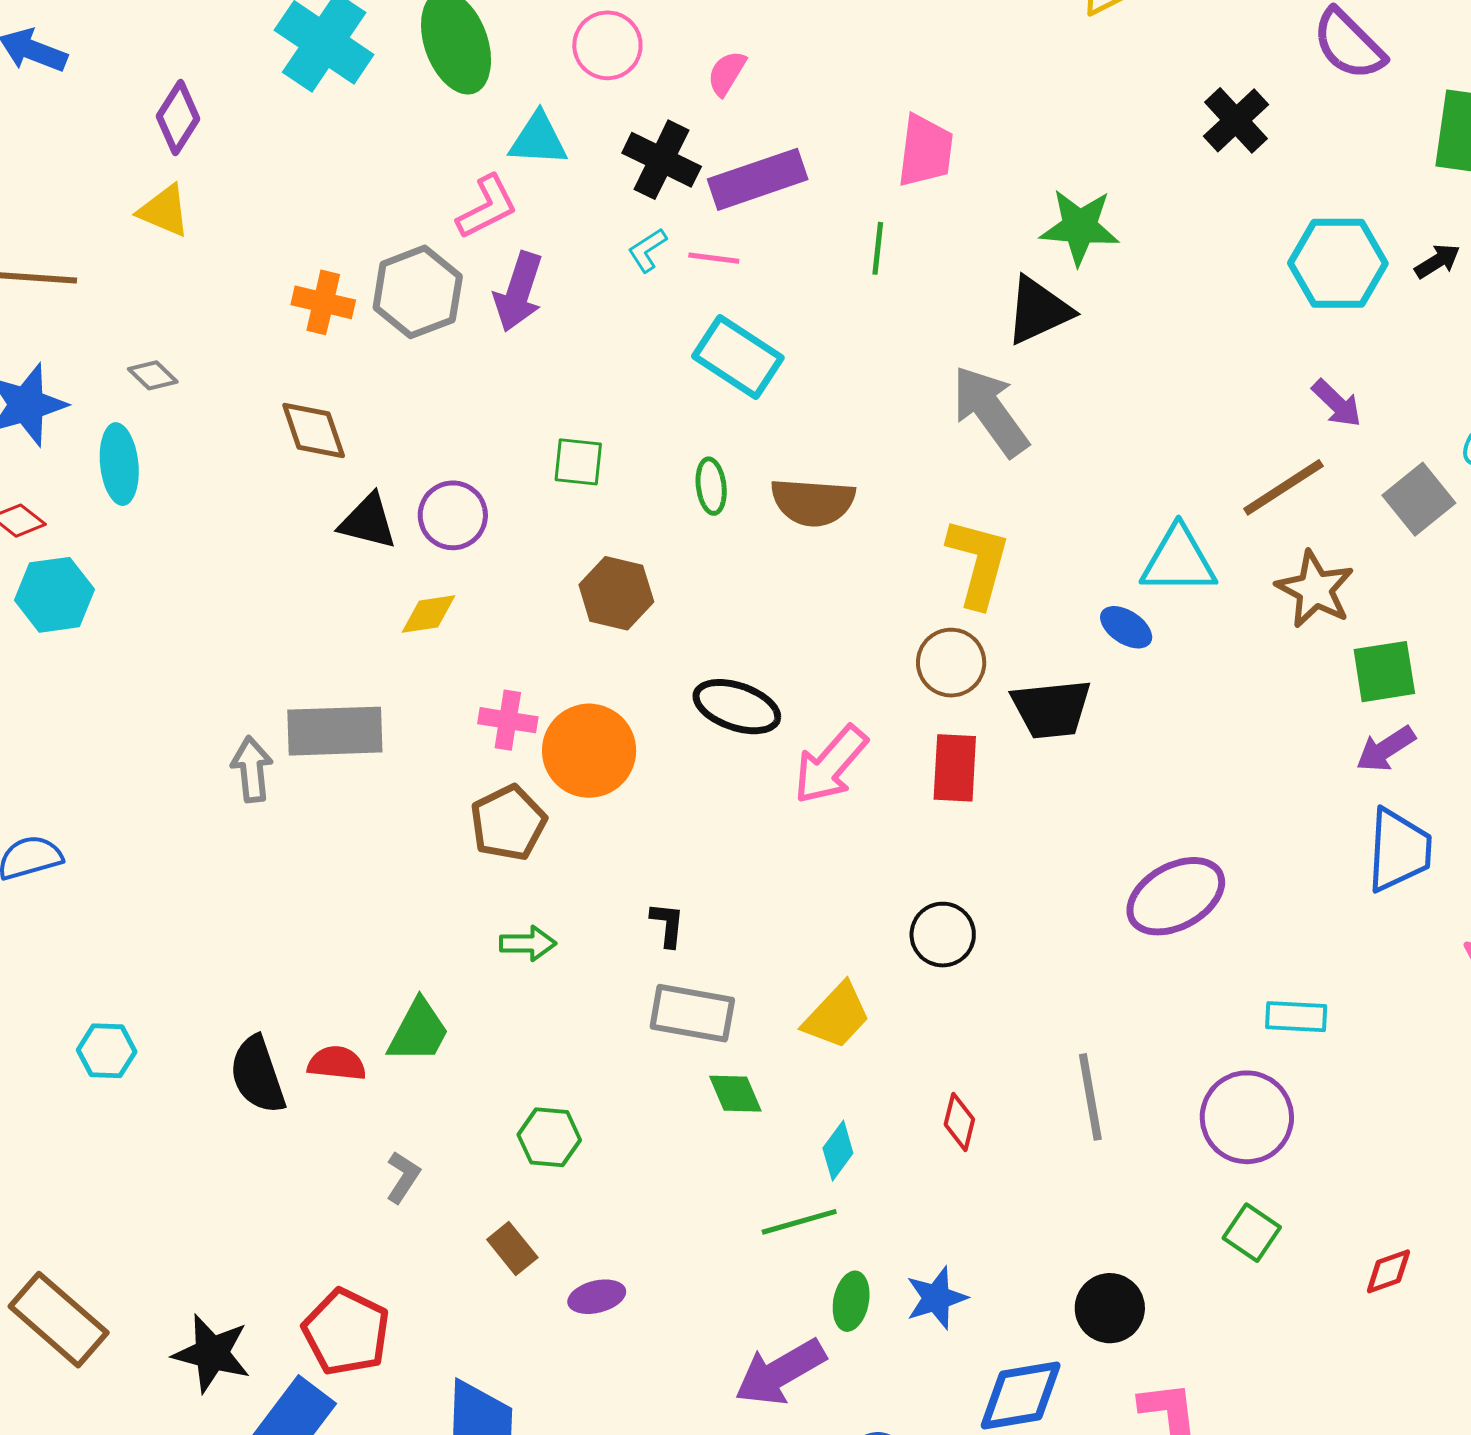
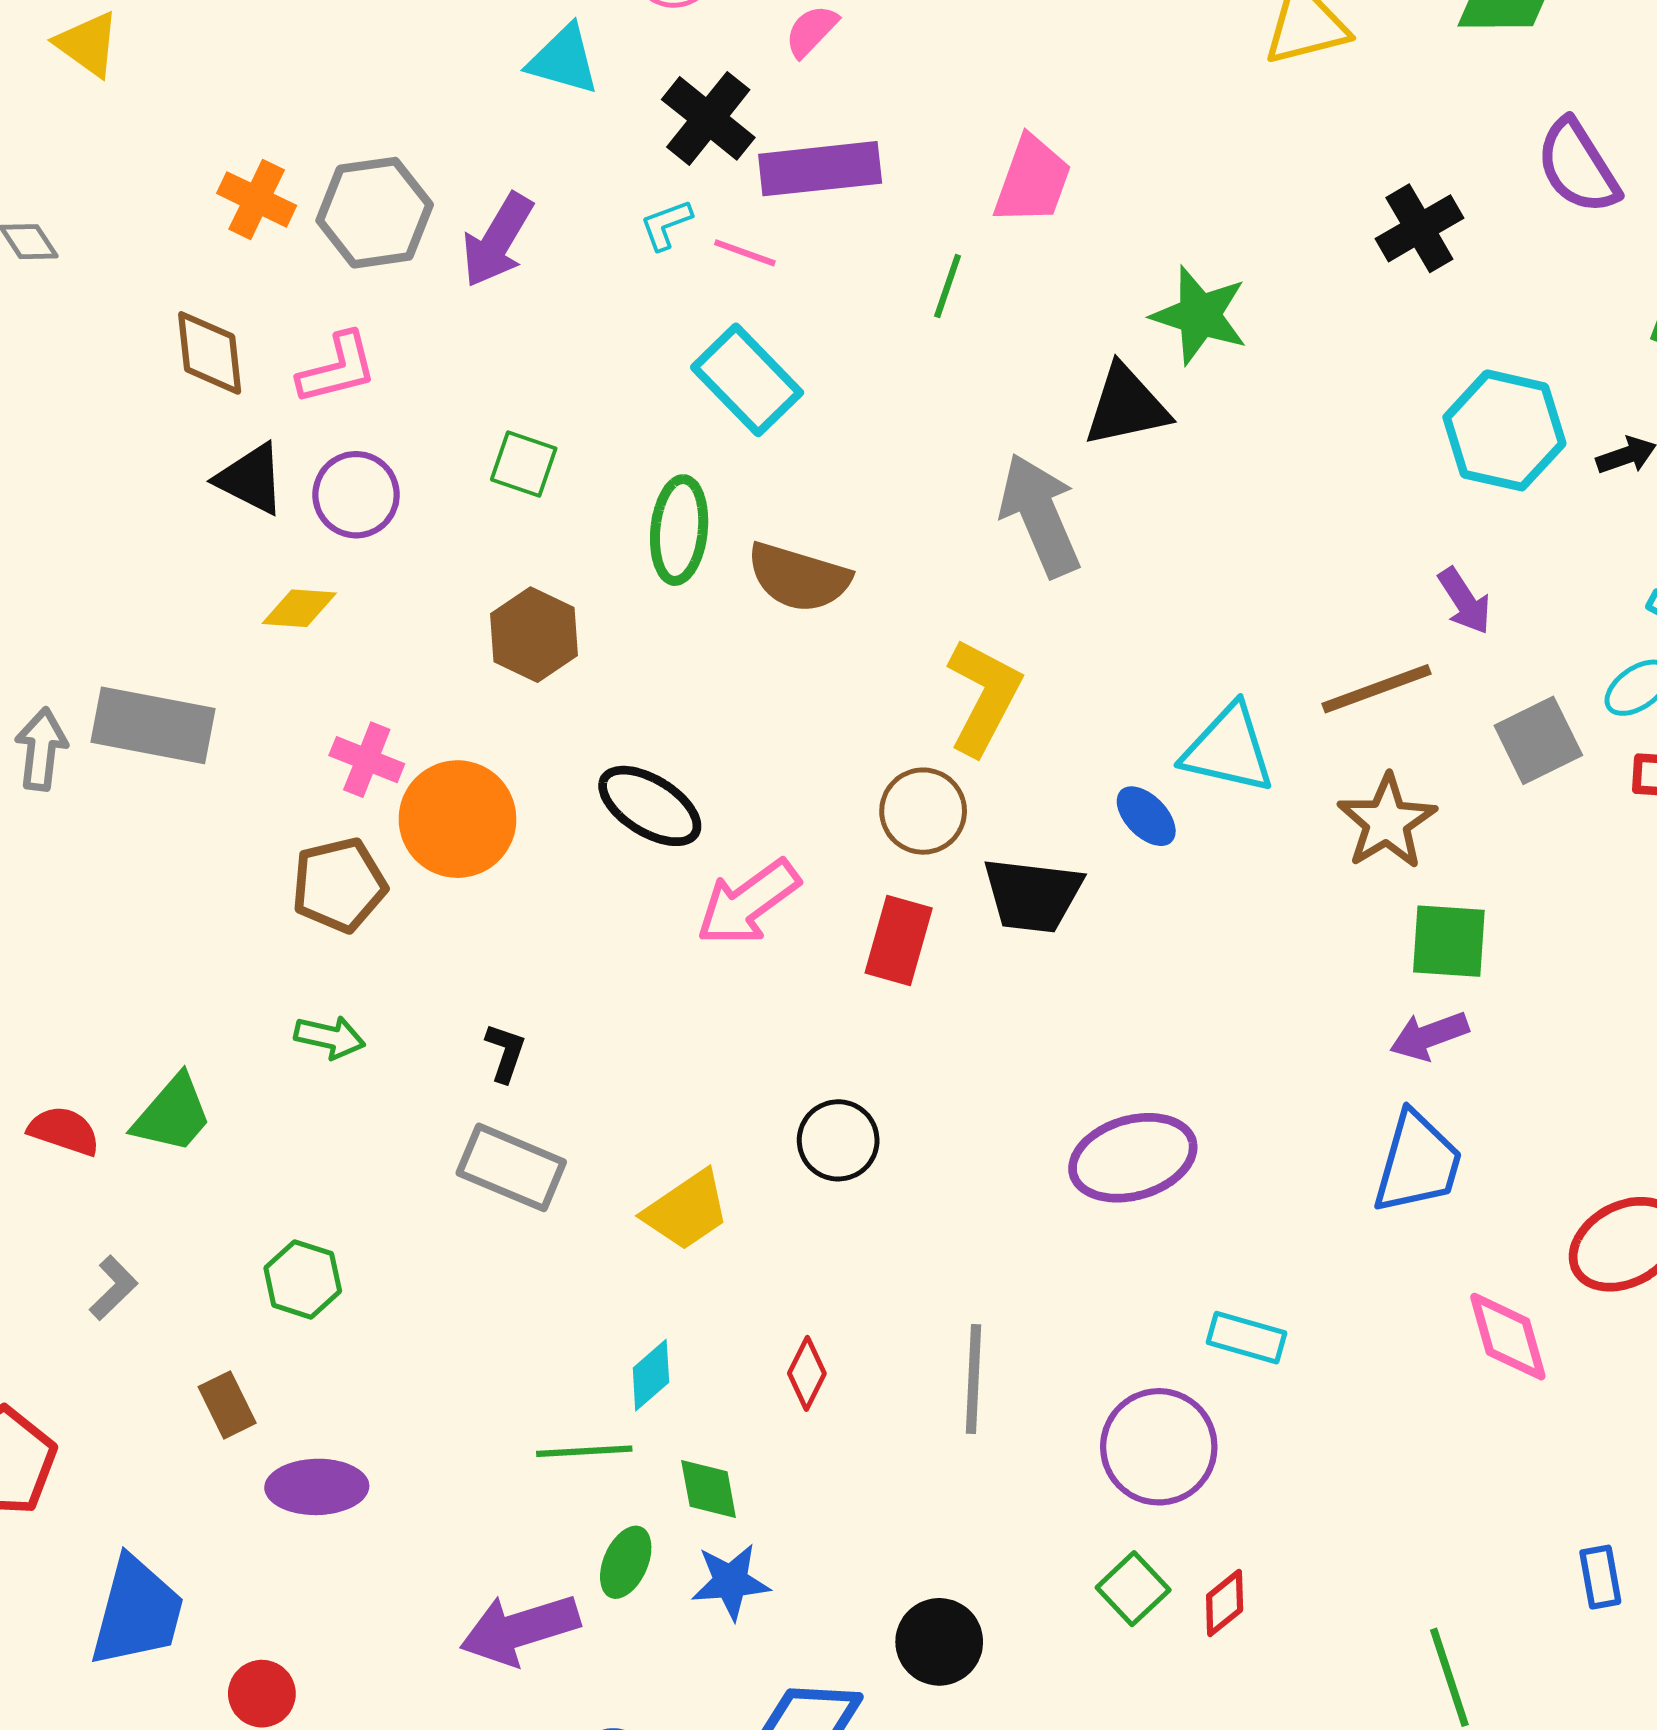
pink L-shape: (487, 207) -> (337, 368), moved
green ellipse: (711, 486) -> (679, 530), size x1.5
green diamond: (735, 1094) -> (709, 1489), moved
red diamond: (1388, 1271) -> (1225, 1603), moved, turned -32
purple ellipse: (597, 1297) -> (317, 1487), size x1.4

